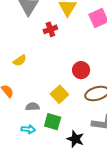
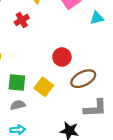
green square: (53, 122) -> (17, 83), moved

